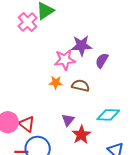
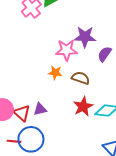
purple triangle: (68, 120) -> (40, 109), moved, turned 32
red star: (81, 135) -> (83, 106), moved

